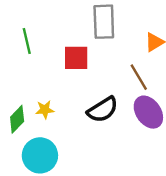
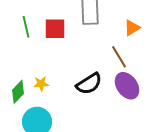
red square: (76, 58) -> (55, 29), moved

